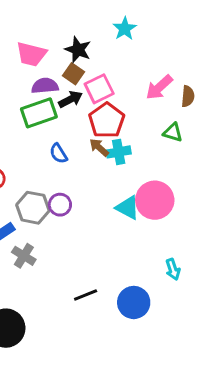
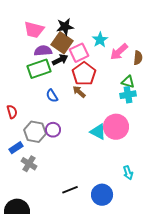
cyan star: (125, 29) -> (100, 40), moved
black star: (78, 50) -> (65, 27), turned -30
brown square: (74, 74) -> (62, 43), size x1.5
cyan cross: (119, 152) -> (128, 95), moved

